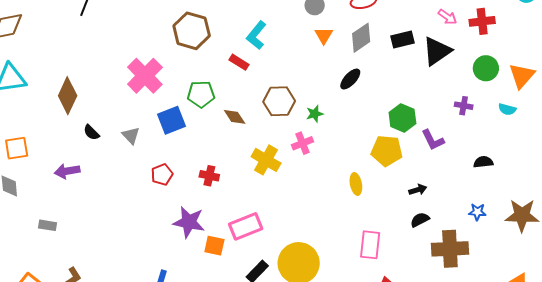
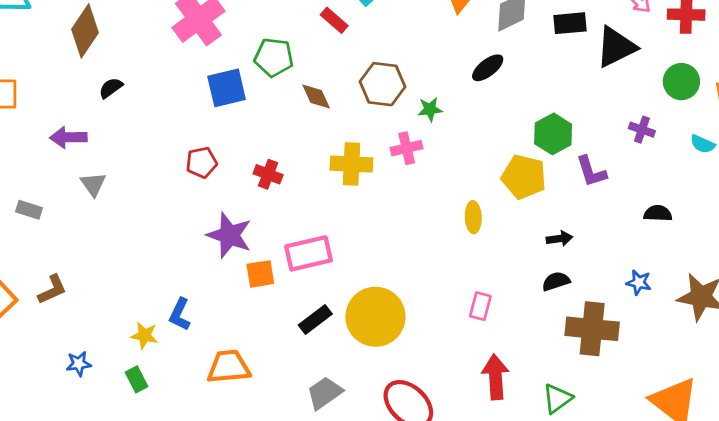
black semicircle: (91, 132) -> (111, 88), turned 90
gray triangle: (131, 135) -> (93, 184), moved
yellow cross: (266, 160) -> (351, 164), turned -36
pink rectangle: (370, 245) -> (480, 306), size x0.7
orange square: (214, 246) -> (260, 274), turned -30

